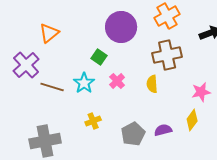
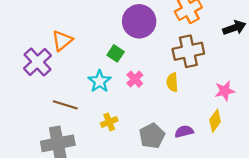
orange triangle: (49, 33) -> (62, 41), moved
brown line: (52, 87) -> (65, 105), moved

